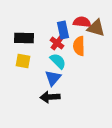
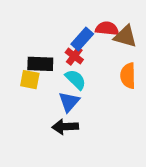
blue rectangle: (63, 30) -> (82, 39), turned 54
black rectangle: (24, 38) -> (40, 64), moved
orange semicircle: (79, 46) -> (128, 76), moved

